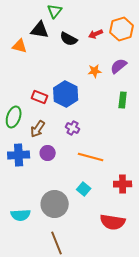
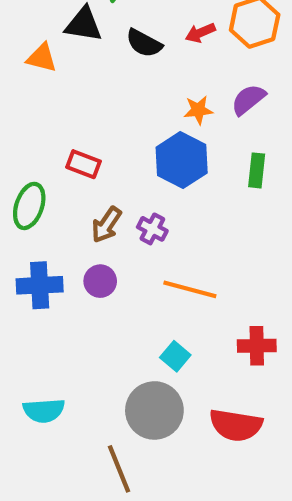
blue hexagon: (66, 94) -> (182, 160), moved
brown arrow: (38, 129) -> (106, 225), moved
gray circle: (55, 204) -> (154, 410), moved

